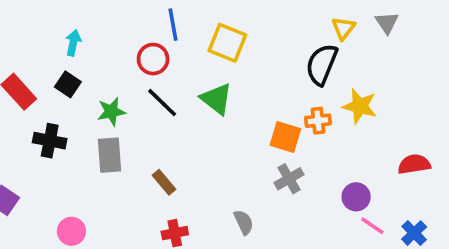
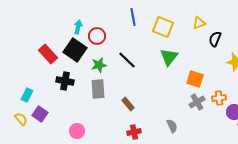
yellow triangle: (343, 28) -> (199, 23), moved, turned 32
red circle: (153, 59) -> (97, 36), moved
black semicircle: (322, 64) -> (215, 39), size x0.7
black square: (68, 84) -> (75, 50), size x1.6
green triangle: (216, 99) -> (169, 57), moved, turned 30
orange cross: (318, 121) -> (219, 98), moved

